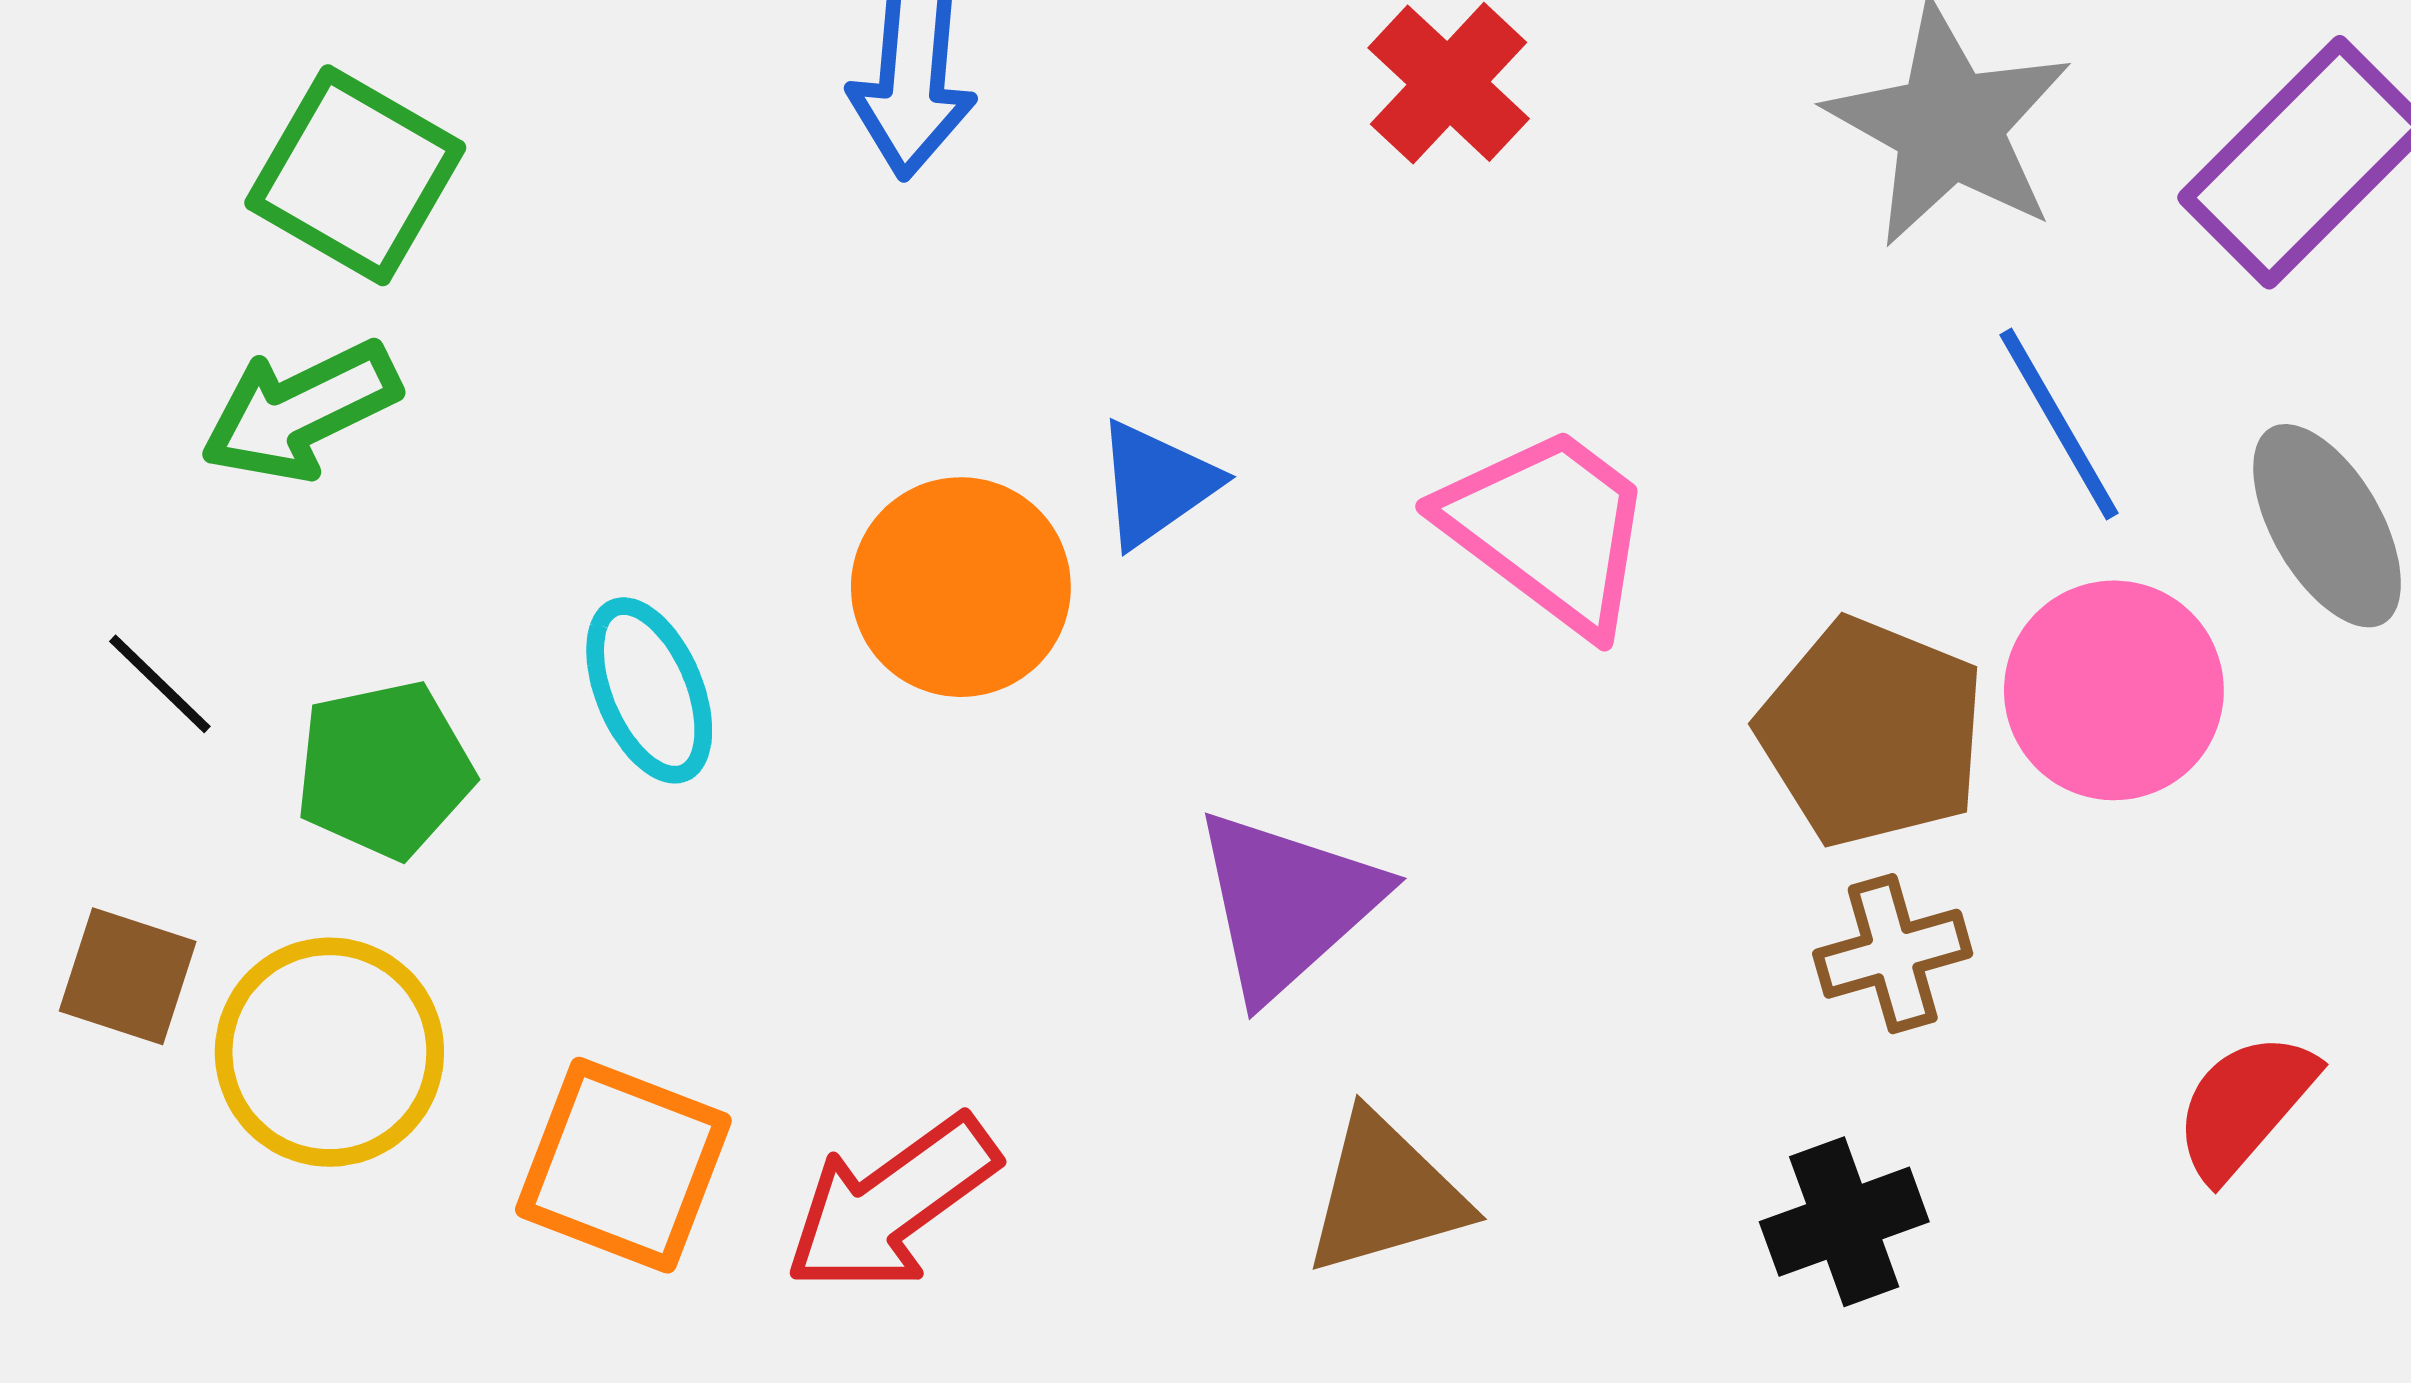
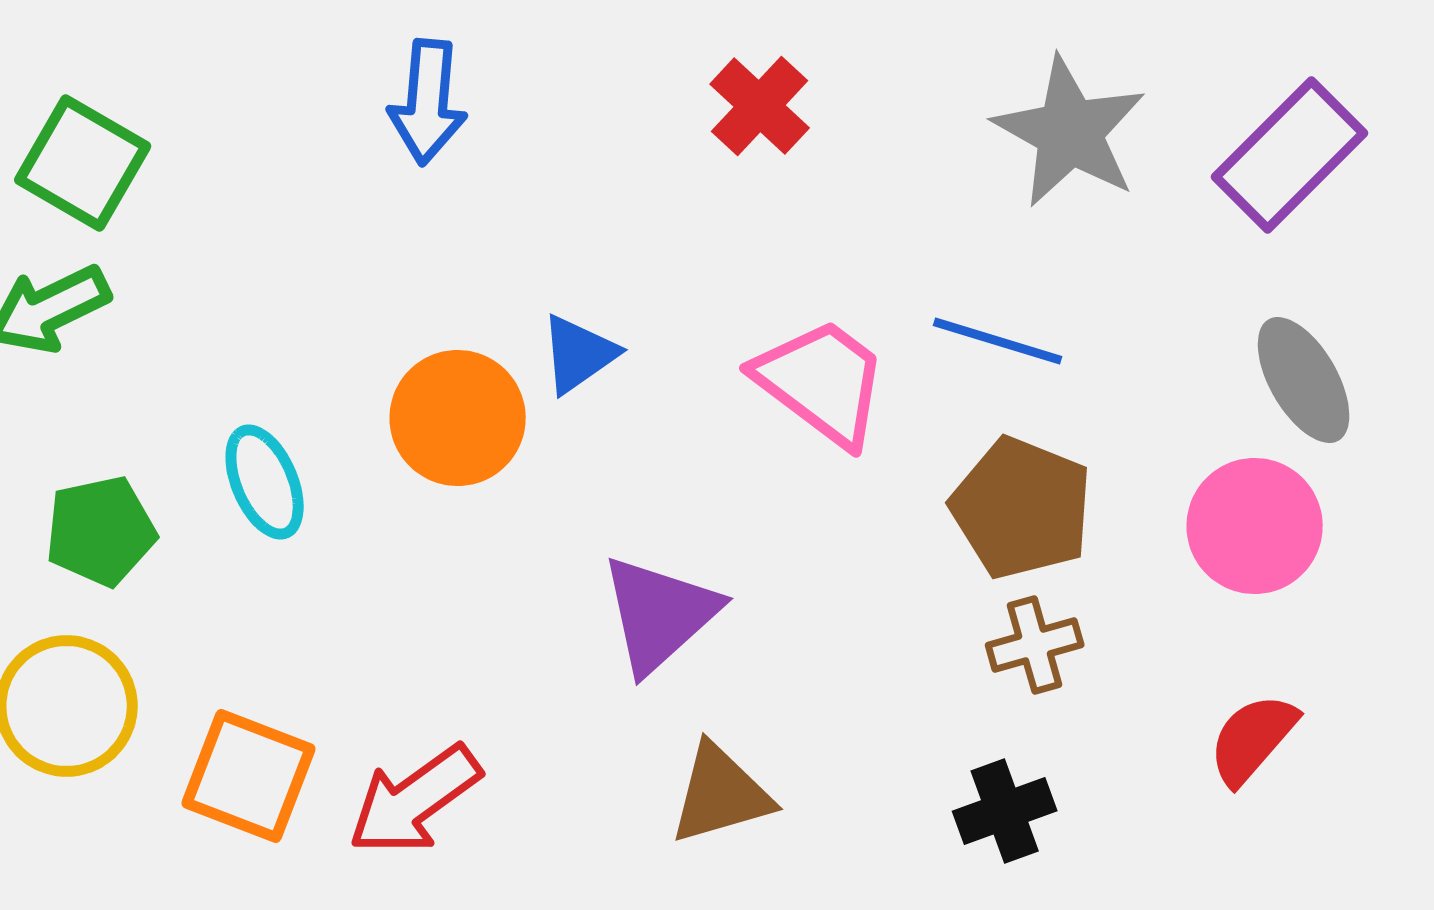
blue line: (2059, 424) -> (998, 341), moved, turned -43
pink circle: (2114, 690) -> (1255, 526), moved

